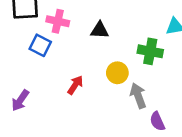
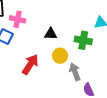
black triangle: (100, 30) -> (51, 34), moved
red arrow: (75, 85) -> (30, 64), size x1.5

